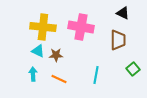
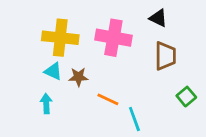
black triangle: (123, 13) -> (158, 18), moved
cyan line: (96, 75) -> (134, 119), moved, turned -30
orange line: (59, 79) -> (108, 99), moved

